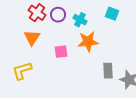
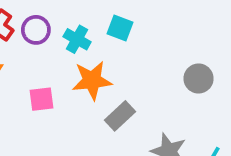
cyan square: (112, 14) -> (120, 28), moved
gray rectangle: (108, 71) -> (120, 116), moved, turned 49

